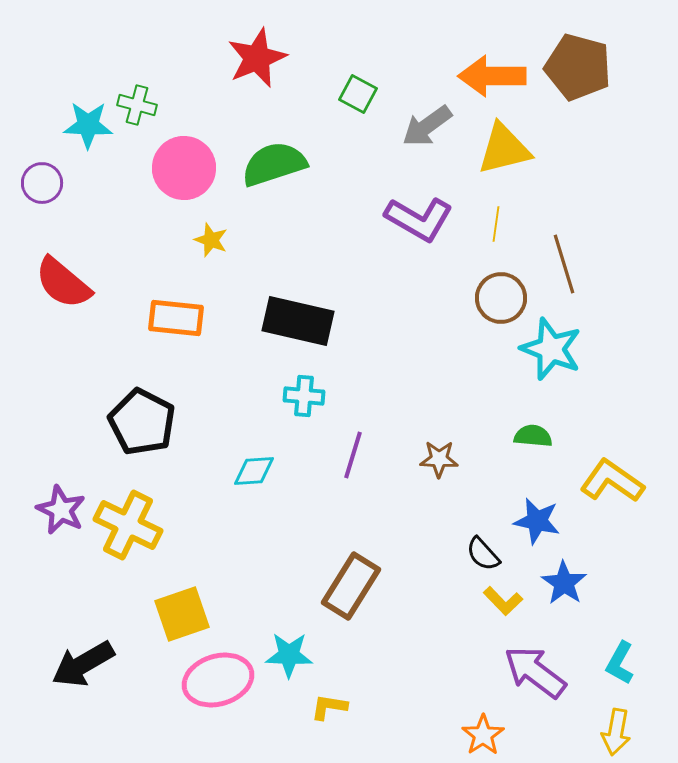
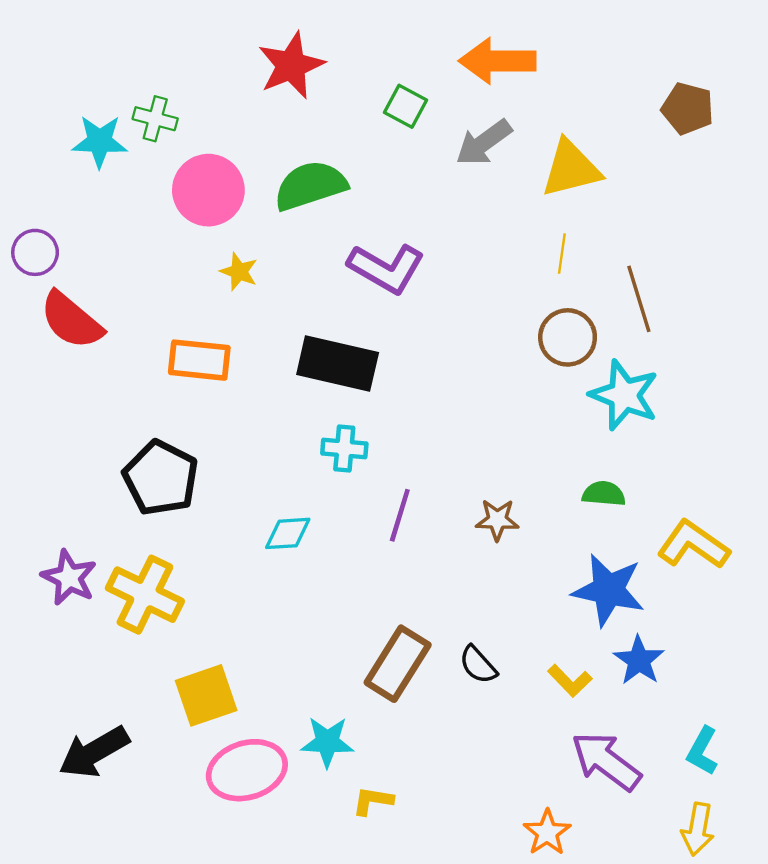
brown pentagon: (578, 67) -> (688, 109), moved, size x0.7
orange arrow: (492, 76) -> (497, 61), moved
purple circle: (42, 183) -> (35, 252), moved
purple L-shape: (419, 219) -> (386, 268), moved
blue star: (537, 521) -> (608, 590), size x1.4
black semicircle: (483, 554) -> (478, 665), moved

